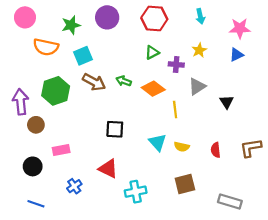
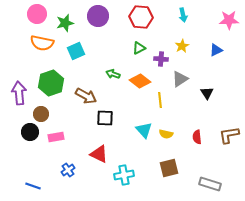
pink circle: (25, 17) -> (37, 14), moved
pink star: (240, 28) -> (229, 20), moved
brown arrow: (94, 82) -> (86, 96), moved
brown circle: (36, 125) -> (41, 114), moved
black circle: (33, 166) -> (30, 132), moved

